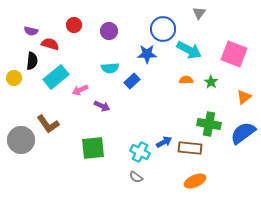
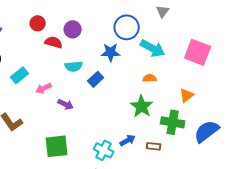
red semicircle: (50, 44) -> (54, 42), moved
cyan rectangle: (56, 77) -> (20, 75), size x0.7
green star: (211, 82) -> (142, 106), moved, size x1.6
orange triangle: (244, 97) -> (187, 95), moved
brown rectangle: (190, 148) -> (154, 146), size x0.6

